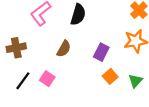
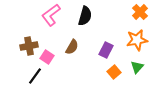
pink square: (47, 79) -> (47, 57), moved
green triangle: (136, 81) -> (137, 67), moved

